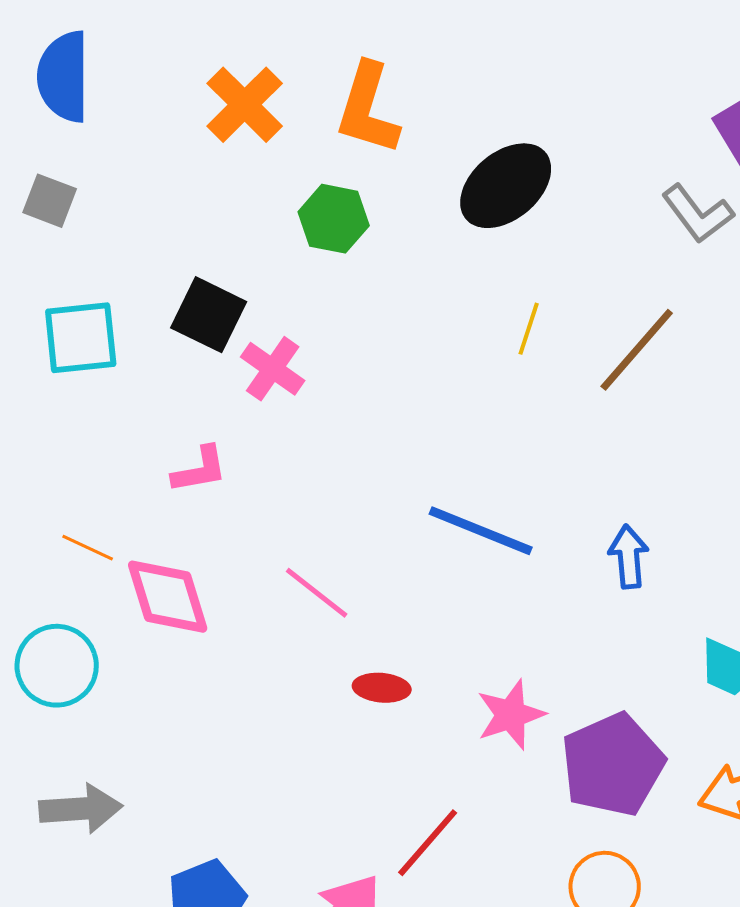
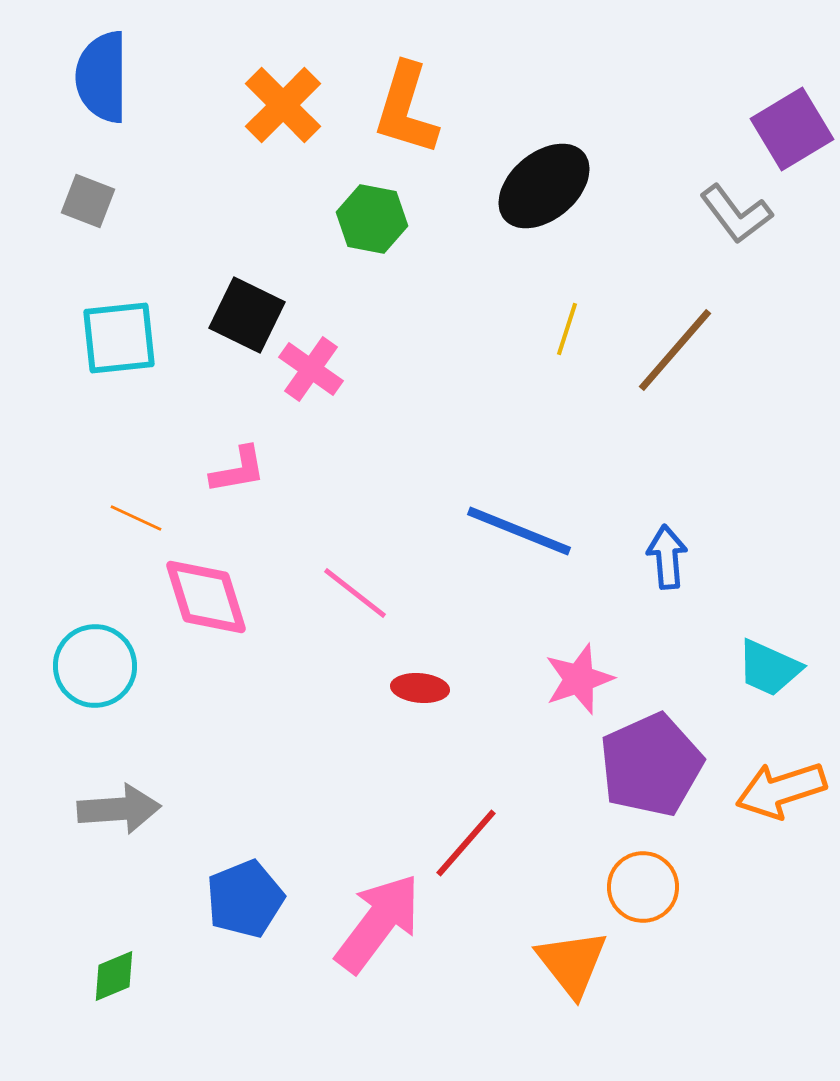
orange line: (88, 548) -> (136, 518), moved
pink star: (511, 715) -> (579, 679), moved

